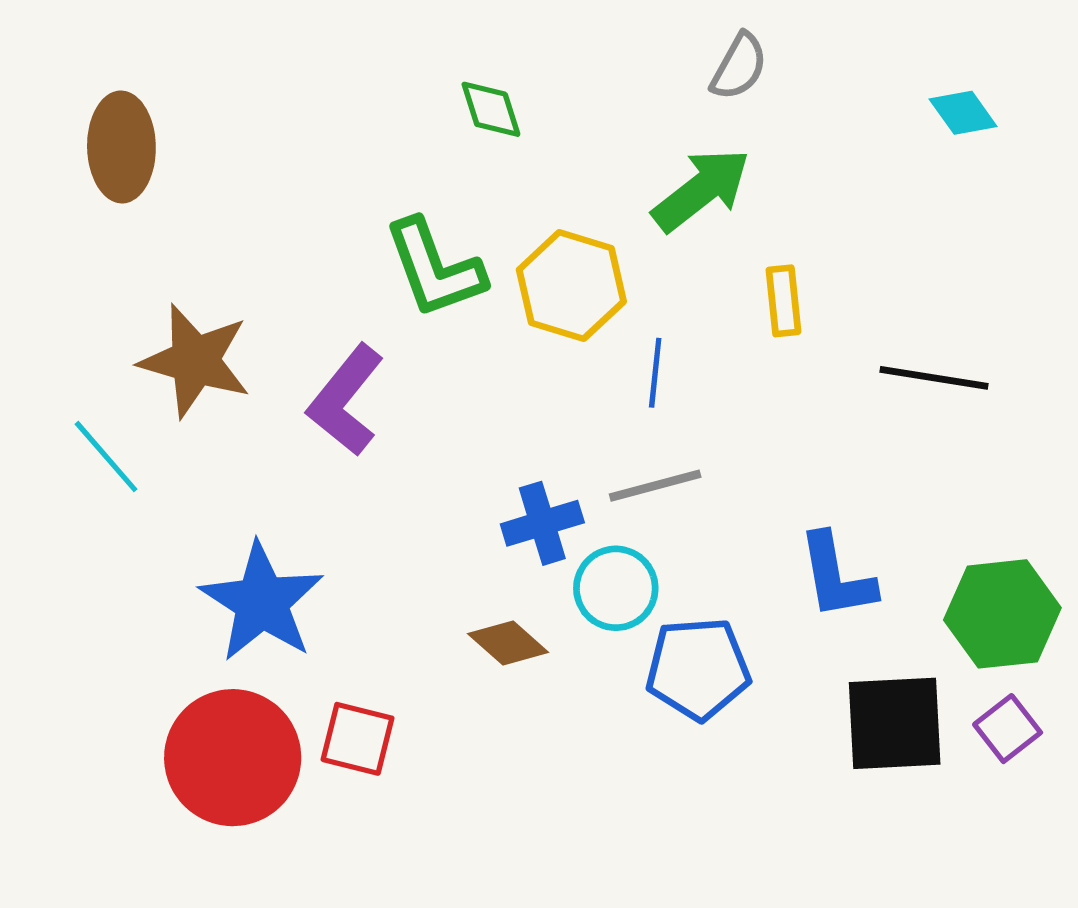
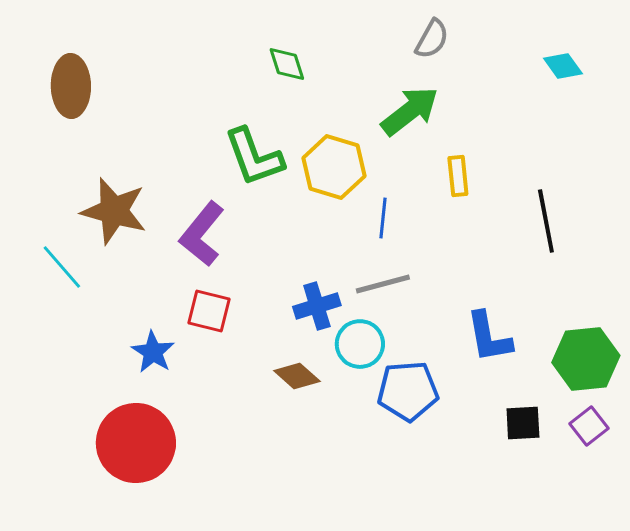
black line: (934, 378) -> (546, 221), turned 70
blue star: (262, 602) -> (153, 352), size x0.6
black square: (895, 723) -> (523, 423), size x0.6
red square: (358, 739) -> (209, 311), moved

